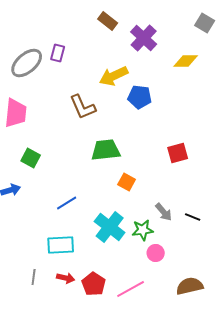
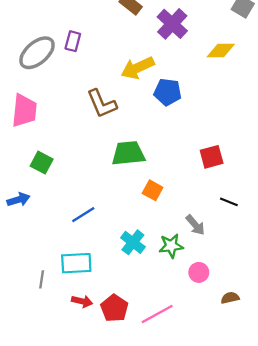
black line: (193, 217) -> (229, 202), moved
cyan cross: (110, 227) -> (133, 242), size x0.7
pink circle: (156, 253) -> (199, 272), moved
gray line: (34, 277) -> (42, 279), moved
brown semicircle: (190, 286) -> (230, 298), moved, size x0.6

